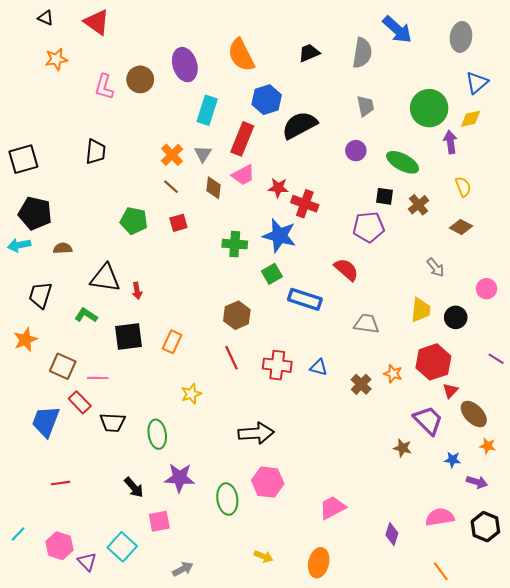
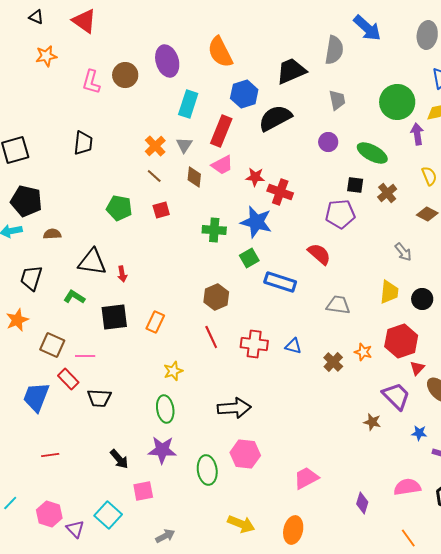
black trapezoid: (309, 53) -> (291, 71), moved, size x1.5
green ellipse: (157, 434) -> (165, 409), moved
yellow arrow: (263, 556) -> (241, 524), size x1.5

